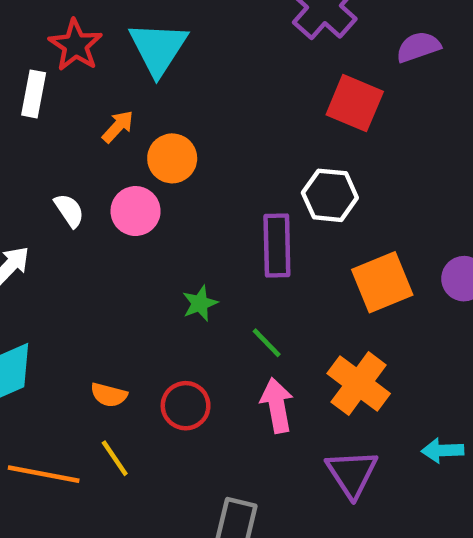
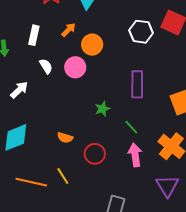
white rectangle: (34, 94) -> (34, 35), moved
white hexagon: (330, 195) -> (141, 32), moved
orange semicircle: (109, 395) -> (65, 138), moved

